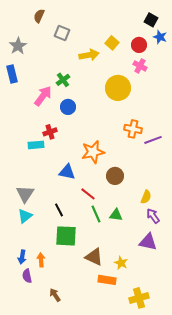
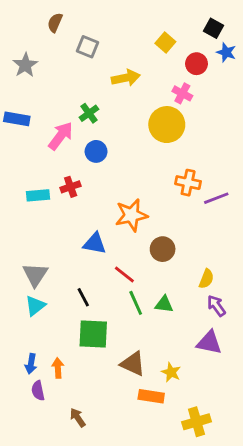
yellow square: (112, 43) -> (165, 42), moved
pink cross: (140, 66) -> (182, 93), moved
blue rectangle: (12, 74) -> (17, 119), moved, turned -66
cyan rectangle: (36, 145) -> (38, 195), moved

